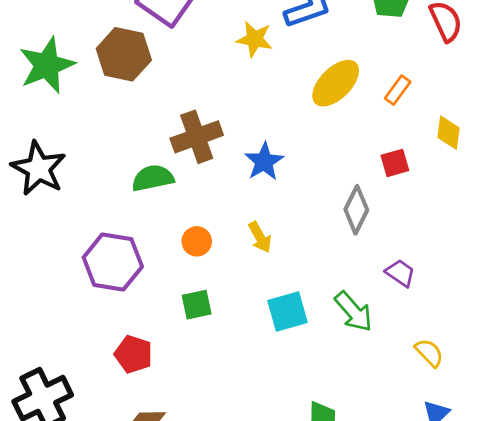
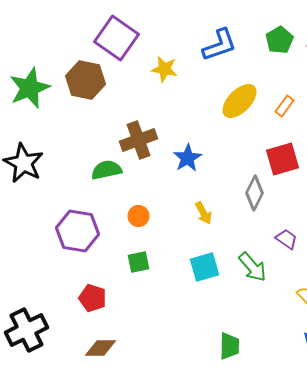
yellow star: (255, 39) -> (164, 69), moved
red square: (395, 163) -> (282, 159), size x1.6
yellow arrow: (260, 237) -> (204, 213), moved

